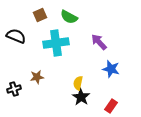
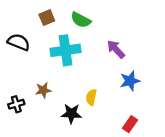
blue star: (111, 69) -> (130, 81), turned -30
black star: (81, 97) -> (71, 114), moved, turned -30

